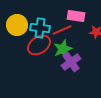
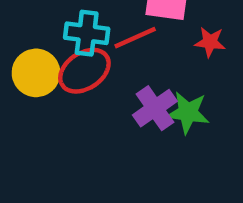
yellow circle: (17, 25) -> (36, 73), moved
green star: (63, 49) -> (188, 113), moved, turned 30

